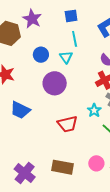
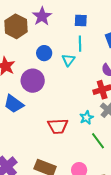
purple circle: (55, 83) -> (33, 81), moved

